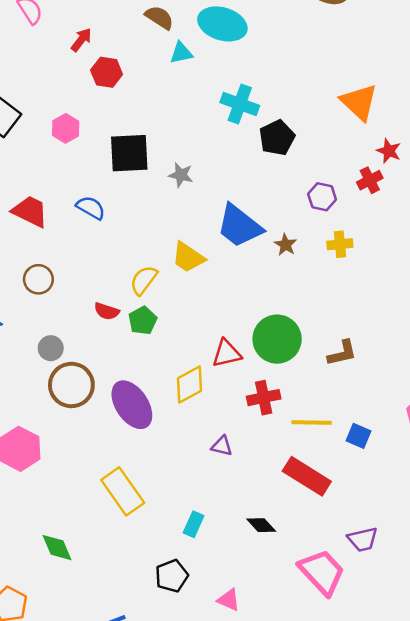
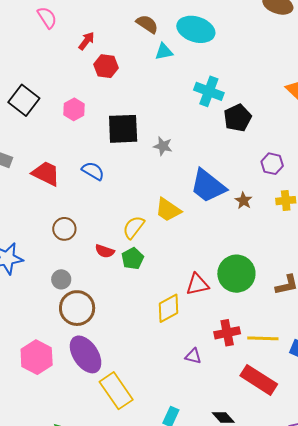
brown circle: (38, 279) -> (64, 229), moved
red cross: (264, 398) -> (227, 333), moved
purple ellipse: (132, 405) -> (86, 354), moved

